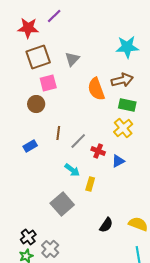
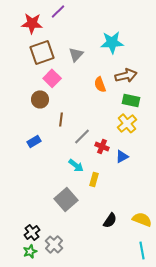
cyan star: (127, 47) -> (112, 42), moved
pink square: (48, 83) -> (52, 78), turned -30
orange semicircle: (96, 89) -> (100, 84), size x0.7
brown line: (58, 133) -> (61, 119), moved

